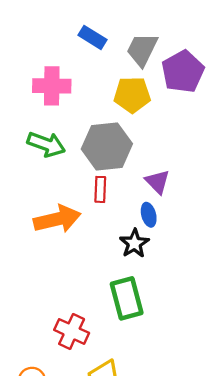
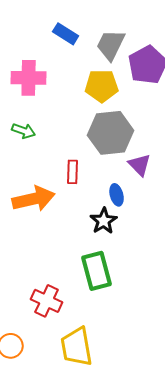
green arrow: (46, 144) -> (24, 131), size x0.7
gray hexagon: (107, 146) -> (111, 133), moved
purple triangle: (157, 182) -> (140, 165), moved

